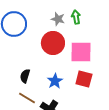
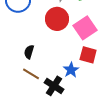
pink square: (81, 52) -> (85, 28), turned -35
blue star: (55, 81) -> (71, 70), moved

